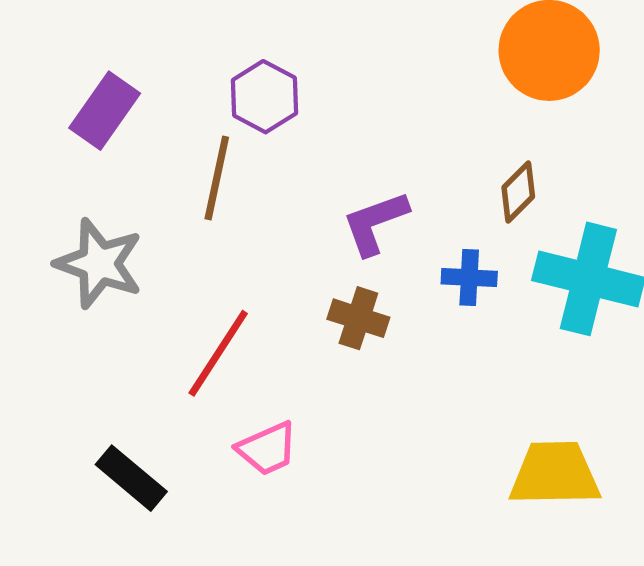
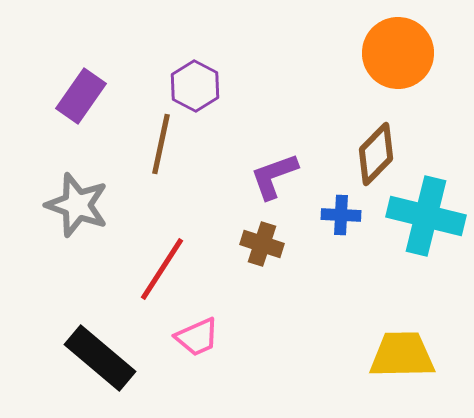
brown diamond: (518, 192) -> (376, 154), size x1.4
black rectangle: (131, 478) -> (100, 358), size x1.4

